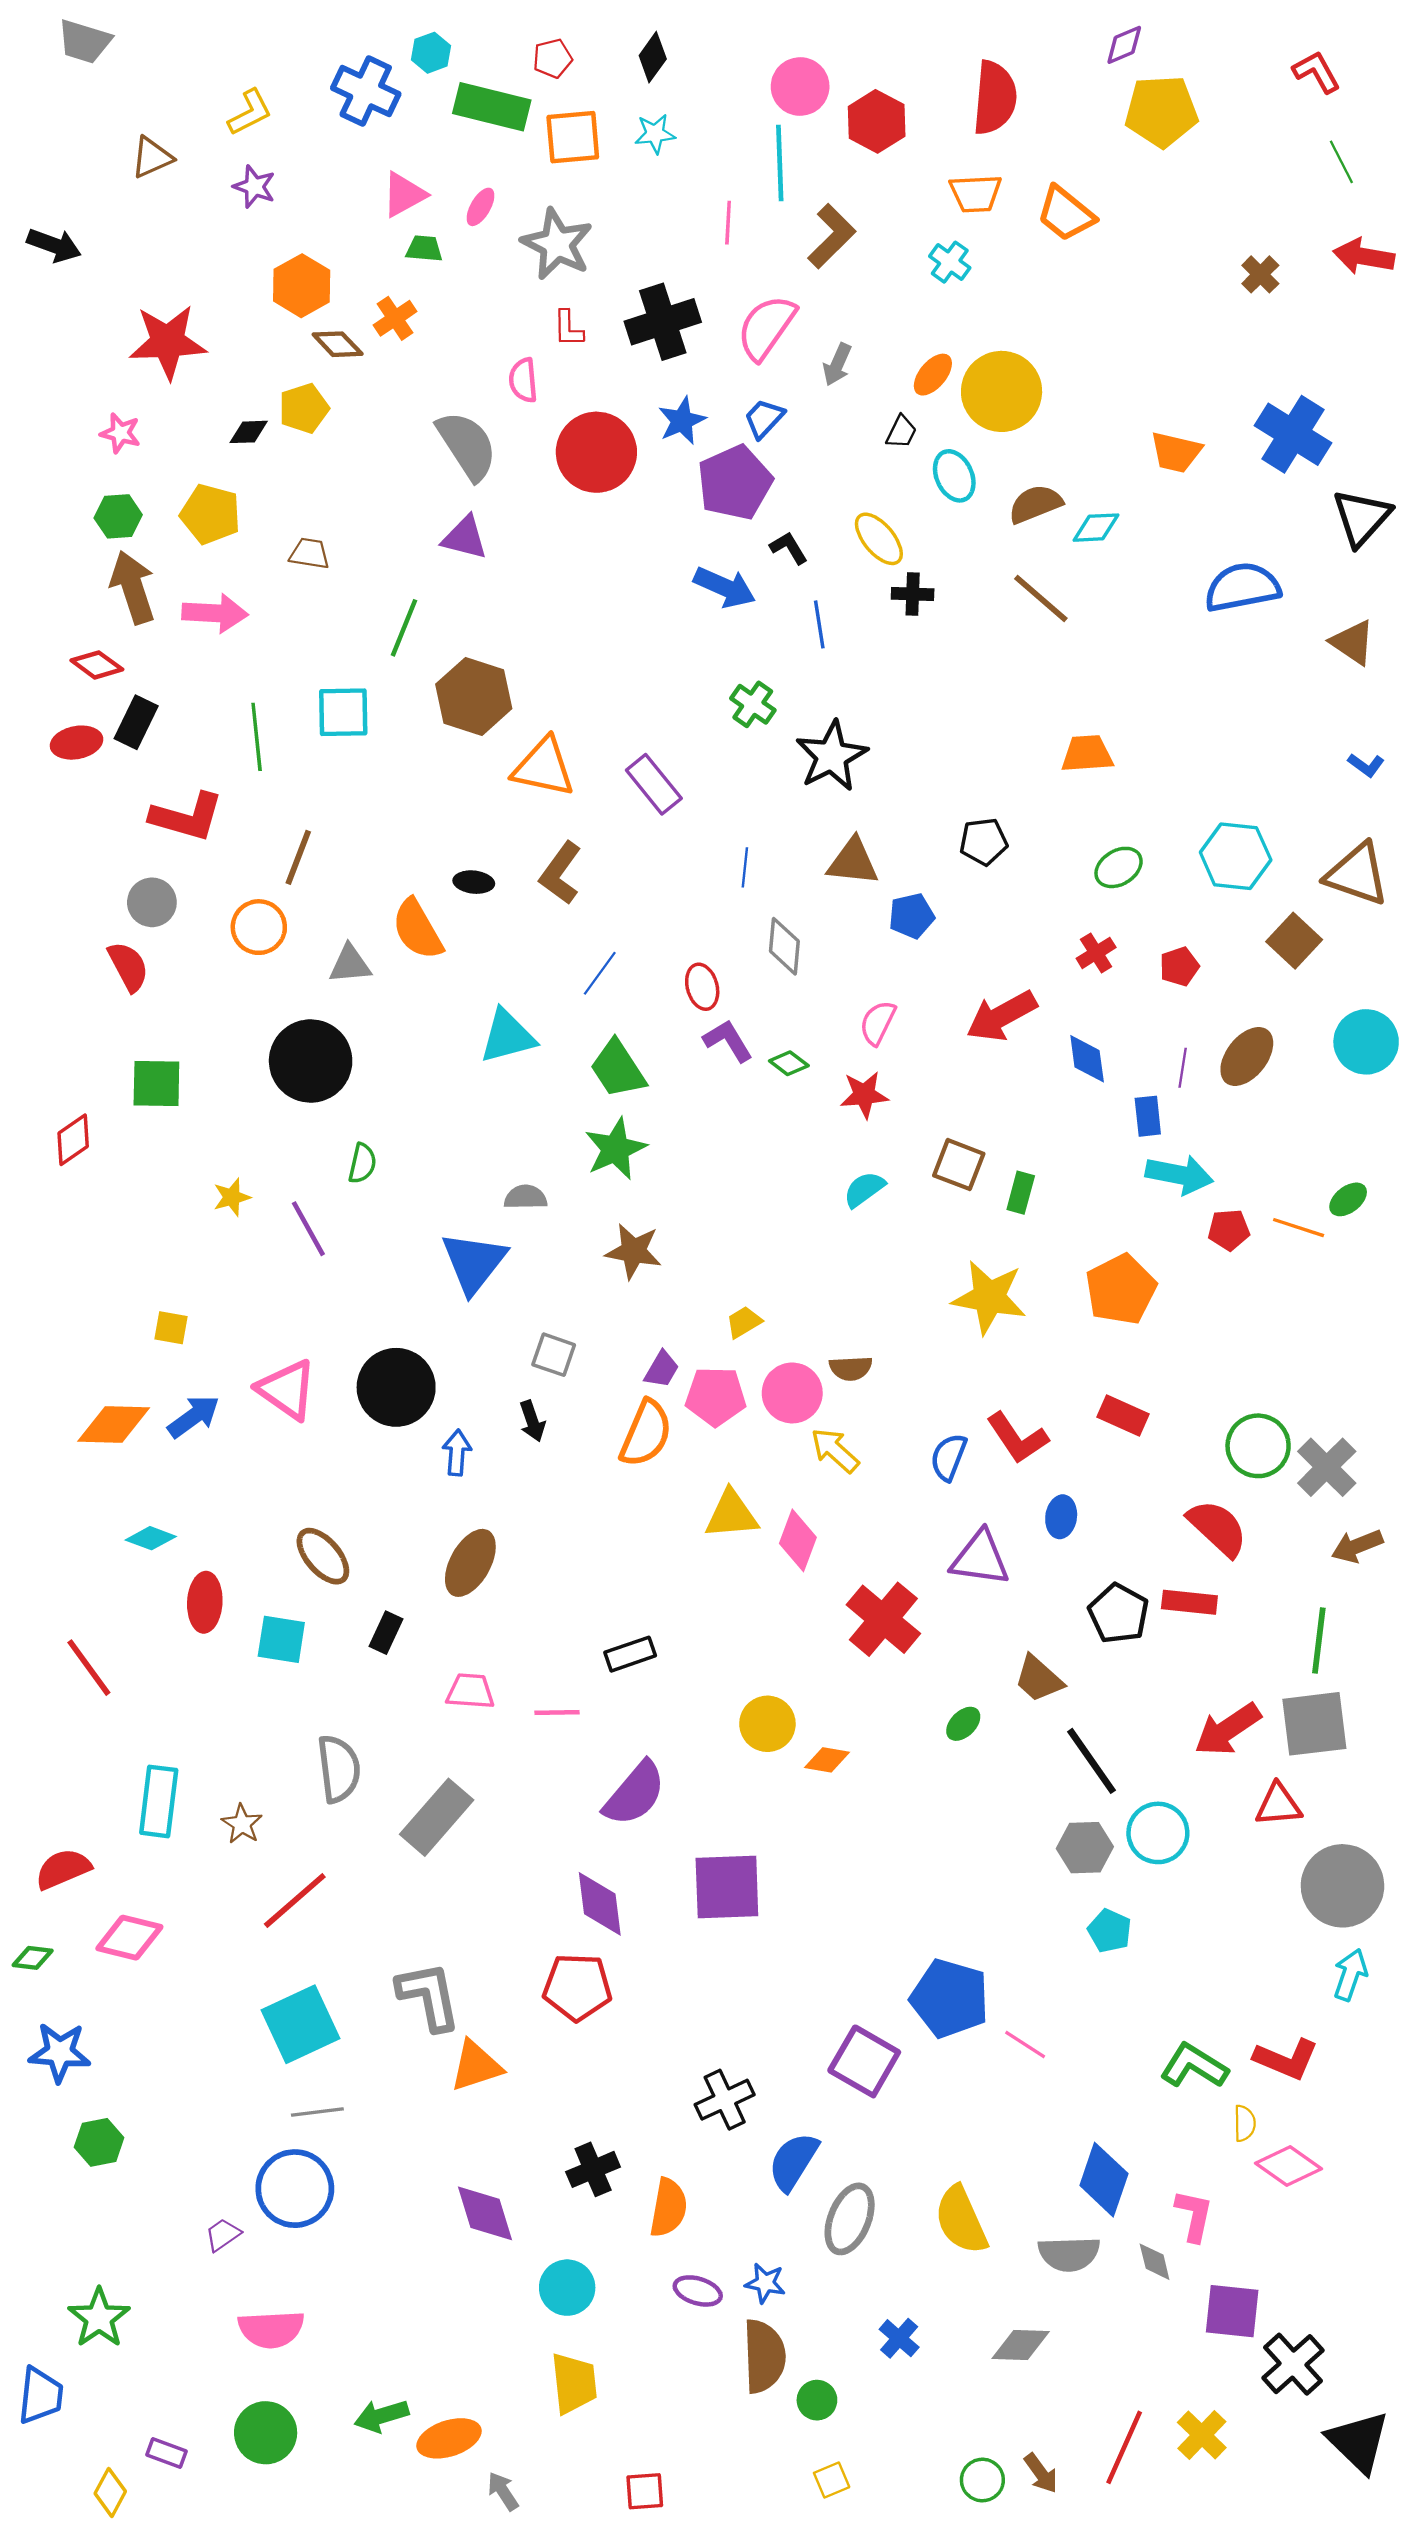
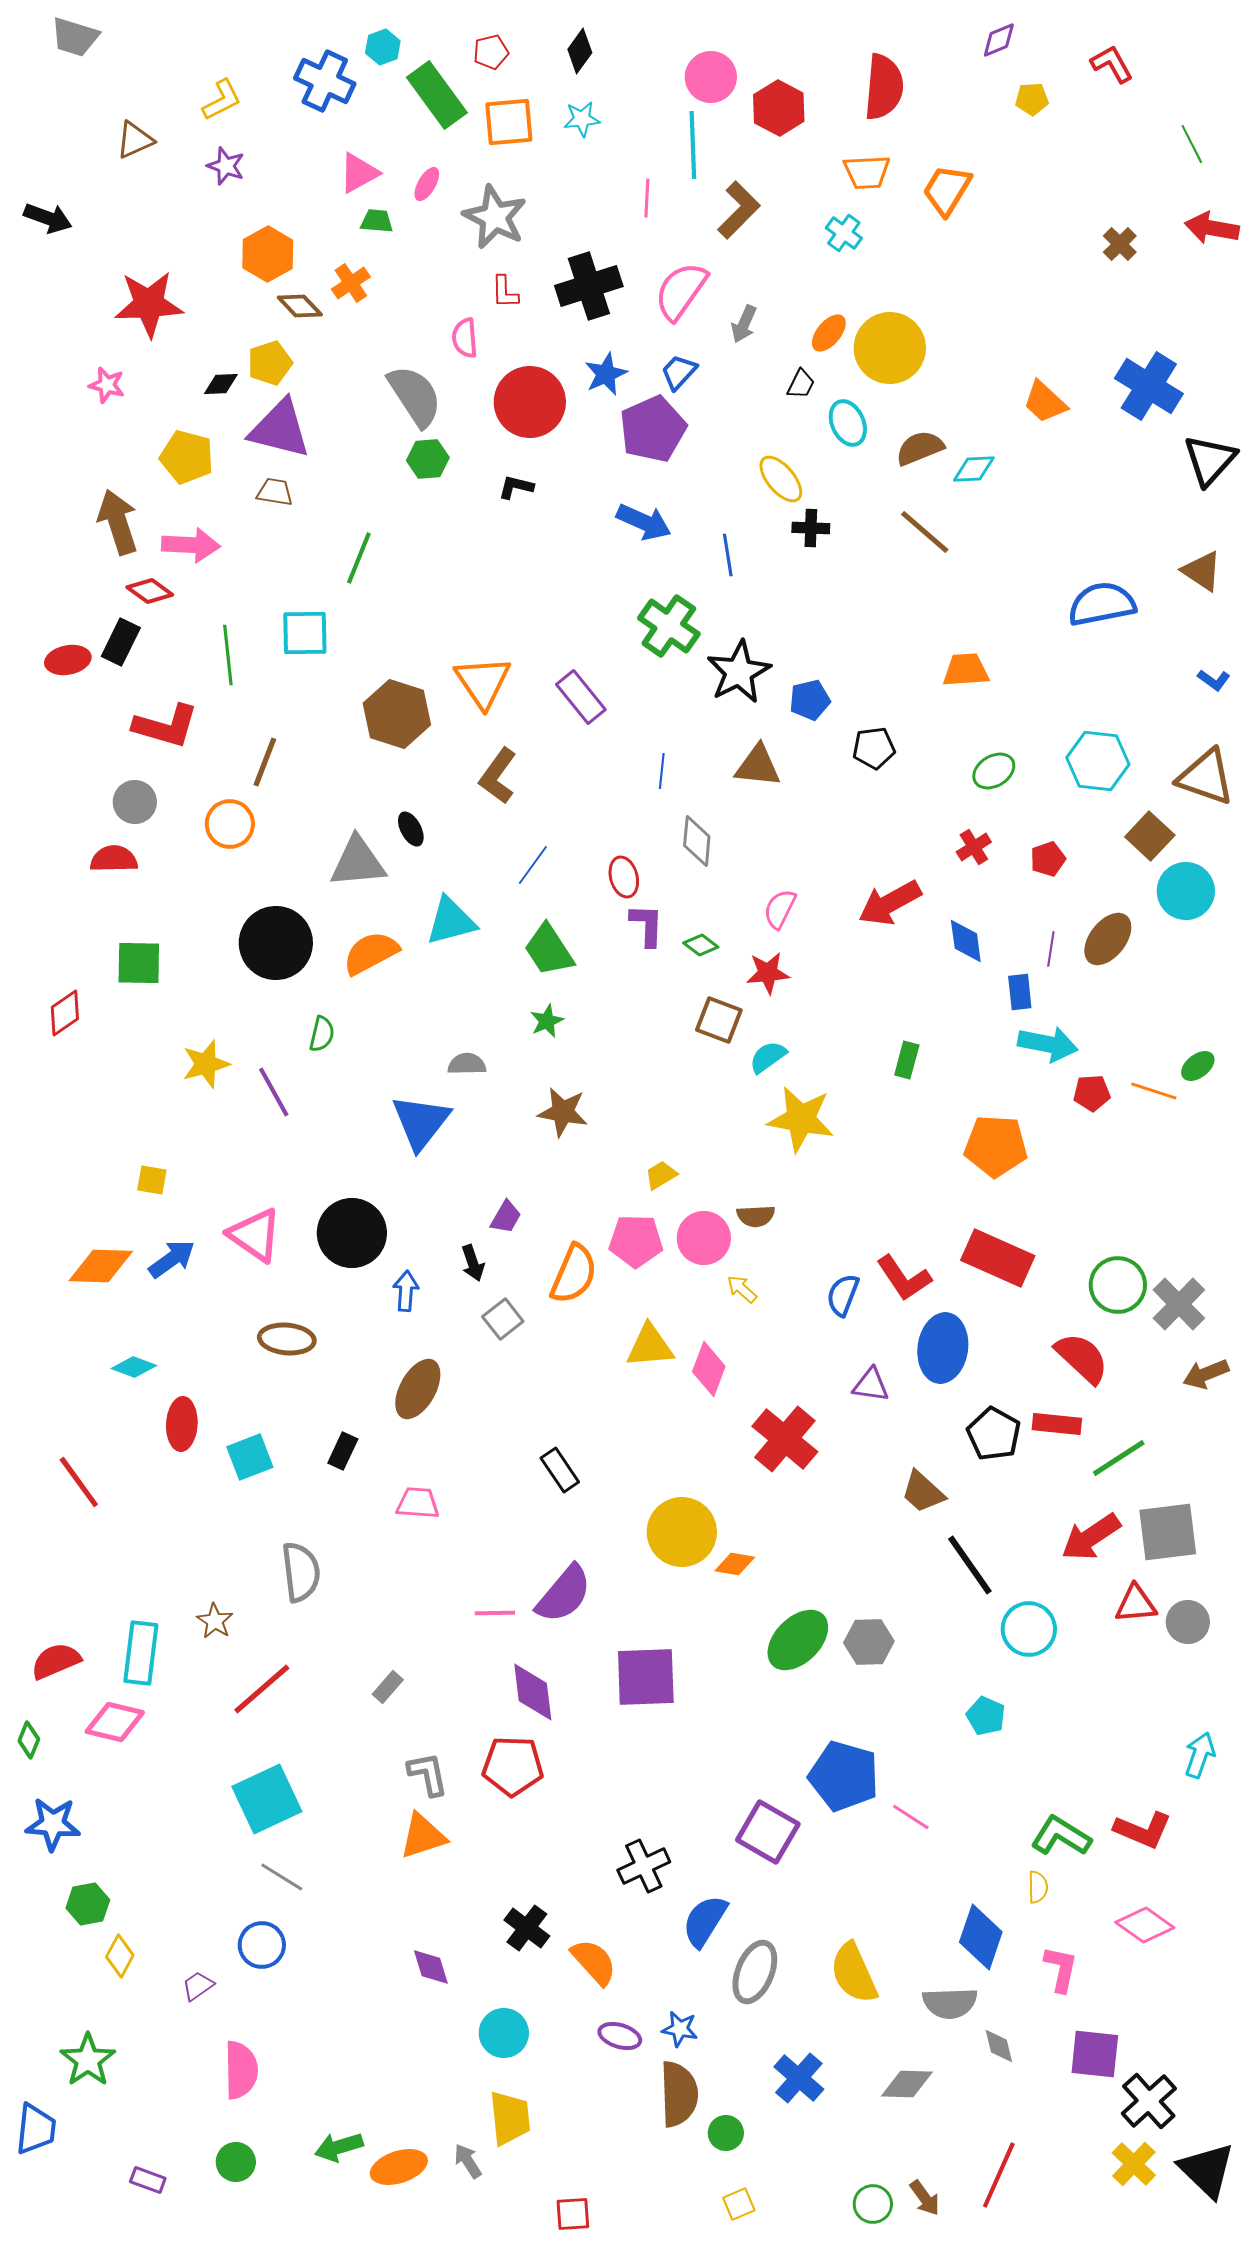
red L-shape: (1317, 72) -> (1112, 64), moved
green rectangle: (492, 107) -> (437, 95), turned 40
yellow pentagon: (1161, 111) -> (1032, 99), size x0.5
orange trapezoid: (1066, 214) -> (947, 190), turned 82
orange trapezoid: (1176, 452) -> (1045, 402), turned 30
green hexagon: (118, 516) -> (428, 459), moved
purple triangle: (465, 538) -> (280, 429), moved, size x1.5
black L-shape: (789, 548) -> (516, 487), moved, turned -45
blue semicircle: (1242, 587) -> (1102, 604), moved
red diamond: (97, 665) -> (150, 591), moved
brown hexagon: (474, 696) -> (397, 714), moved
green cross: (753, 704) -> (669, 626), size x1.5
orange triangle: (544, 767) -> (483, 682), turned 44
black ellipse: (474, 882) -> (411, 829), moved, turned 56
blue pentagon: (911, 916) -> (810, 700), moved
orange semicircle: (417, 929) -> (371, 953), moved, turned 92
gray triangle: (350, 964) -> (358, 862), moved, size x1.5
red semicircle: (128, 966) -> (114, 859), turned -63
purple L-shape: (728, 1041) -> (647, 925), turned 33
cyan circle: (1366, 1042) -> (1186, 891), moved
green star: (616, 1149) -> (547, 1021), size x0.6
brown square: (959, 1165) -> (719, 1020), moved
yellow star: (232, 1197) -> (206, 1064), size x1.4
orange pentagon: (1121, 1289) -> (996, 1146), turned 30
yellow star: (989, 1297) -> (801, 1119), moved
gray square: (554, 1355) -> (503, 1319), moved, turned 33
purple trapezoid: (662, 1369) -> (506, 1217), moved
red rectangle: (1123, 1415) -> (998, 1258), size x1.6
yellow arrow: (835, 1450) -> (742, 1289), size x0.7
blue ellipse: (1061, 1517) -> (943, 1348), size x1.8
brown ellipse: (323, 1556) -> (287, 1339), moved, turned -44
purple triangle: (980, 1558) -> (871, 1385), size x0.7
cyan square: (281, 1639) -> (250, 1457), turned -30
green line: (1319, 1641) -> (1119, 1458), moved, turned 50
black rectangle: (630, 1654) -> (560, 1470), turned 75
pink line: (557, 1713) -> (495, 1613), moved
yellow circle: (767, 1724) -> (682, 1532), size x1.4
green ellipse: (963, 1724) -> (798, 1640), moved, size x2.0
cyan rectangle: (159, 1801) -> (141, 1653), moved
gray rectangle: (437, 1817) -> (388, 1687), moved, size x0.5
gray hexagon: (1085, 1848) -> (869, 1642), moved
gray circle: (1342, 1886) -> (1188, 1622), moved, size x0.6
green diamond: (33, 1958) -> (29, 1740), turned -75
gray L-shape: (429, 1996) -> (428, 1774), moved, size x0.7
gray line: (317, 2112) -> (282, 1877), turned 39
yellow semicircle: (1245, 2123) -> (1038, 1887), moved
black cross: (593, 2169) -> (527, 1928), turned -30
blue circle: (295, 2189) -> (262, 1945), size x0.7
orange semicircle: (668, 2208) -> (594, 1962), turned -52
purple diamond: (485, 2213) -> (431, 1967), size x0.7
gray diamond: (1155, 2262) -> (999, 2046), moved
pink semicircle: (271, 2329) -> (241, 2070), turned -88
blue cross: (899, 2338) -> (799, 2078), size x1.4
green circle: (266, 2433) -> (236, 2162), size x0.7
yellow cross: (1202, 2435) -> (1134, 2164), moved
gray arrow: (503, 2491) -> (468, 2161), moved
yellow diamond: (110, 2492) -> (120, 1956), moved

